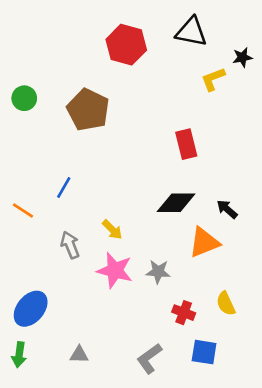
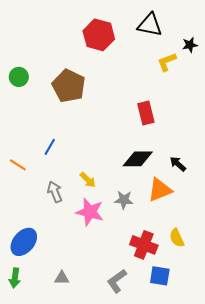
gray star: (158, 272) -> (124, 200), moved
red cross: (184, 313) -> (144, 245), size x1.5

